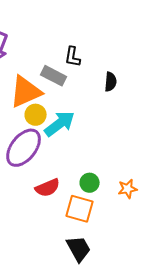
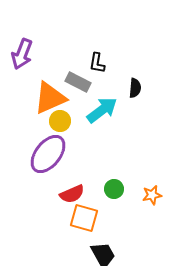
cyan arrow: (60, 124) -> (102, 110), moved
orange square: (80, 209) -> (84, 218), moved

